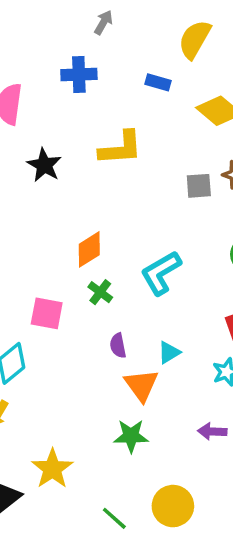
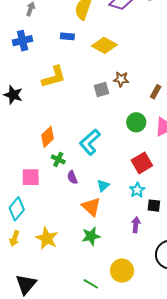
purple semicircle: (118, 346) -> (72, 177), moved
purple arrow: (212, 431) -> (136, 225), turned 105
yellow star: (52, 469) -> (47, 238), moved

